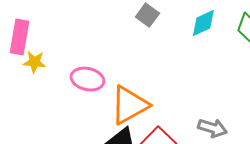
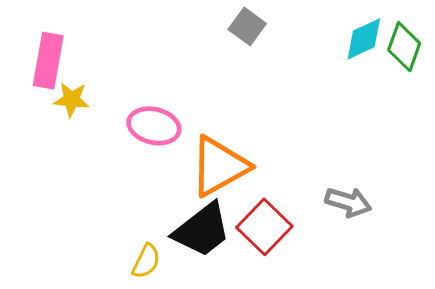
cyan diamond: (203, 23) -> (364, 39), moved

